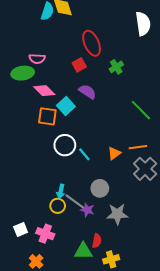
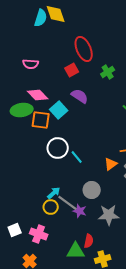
green ellipse: (23, 73) -> (22, 110), moved
orange triangle: (114, 153) -> (111, 164), moved
cyan arrow: (61, 191) -> (54, 193), turned -144

